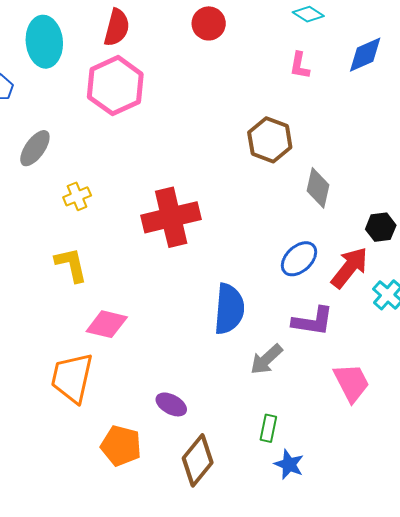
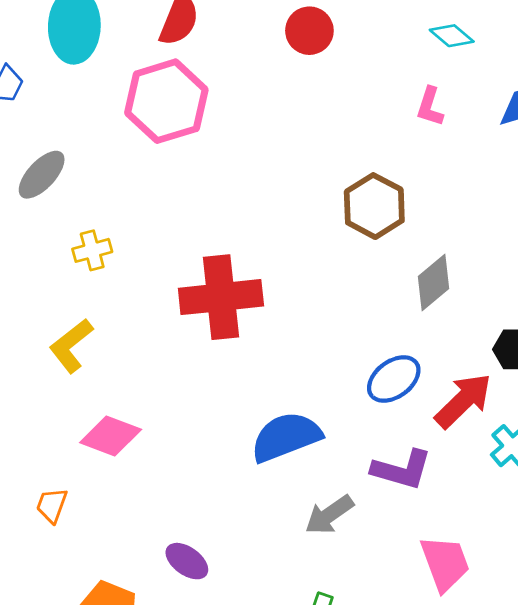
gray diamond: (318, 188) -> (433, 282), turned 30
yellow L-shape: (71, 265) -> (71, 346), turned -123
blue semicircle: (229, 309) -> (286, 437), turned -123
orange trapezoid: (72, 378) -> (52, 505), size x0.5

